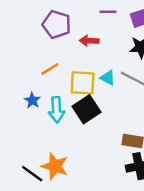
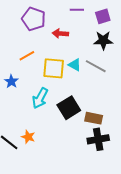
black square: (87, 109) -> (69, 108), moved
cyan arrow: (56, 110) -> (40, 98), moved, turned 30
orange star: (55, 166) -> (28, 137), size x0.6

